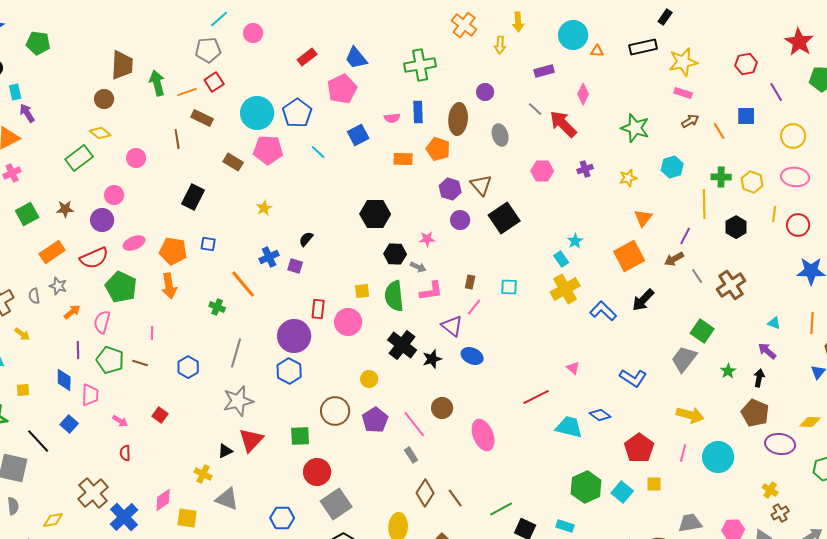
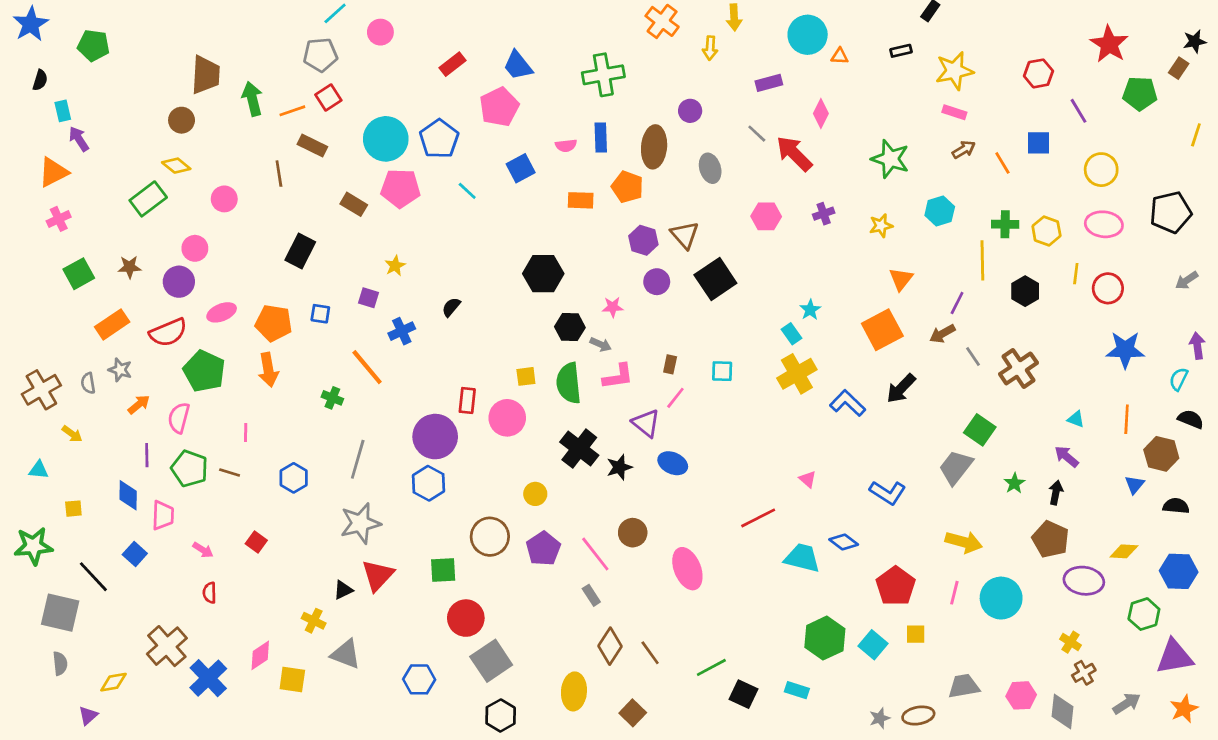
black rectangle: (643, 47) -> (901, 51), size x0.6
purple square: (295, 266) -> (368, 298), moved

